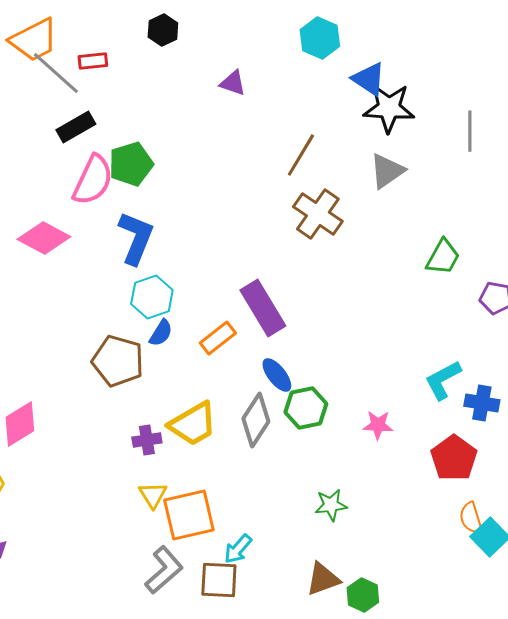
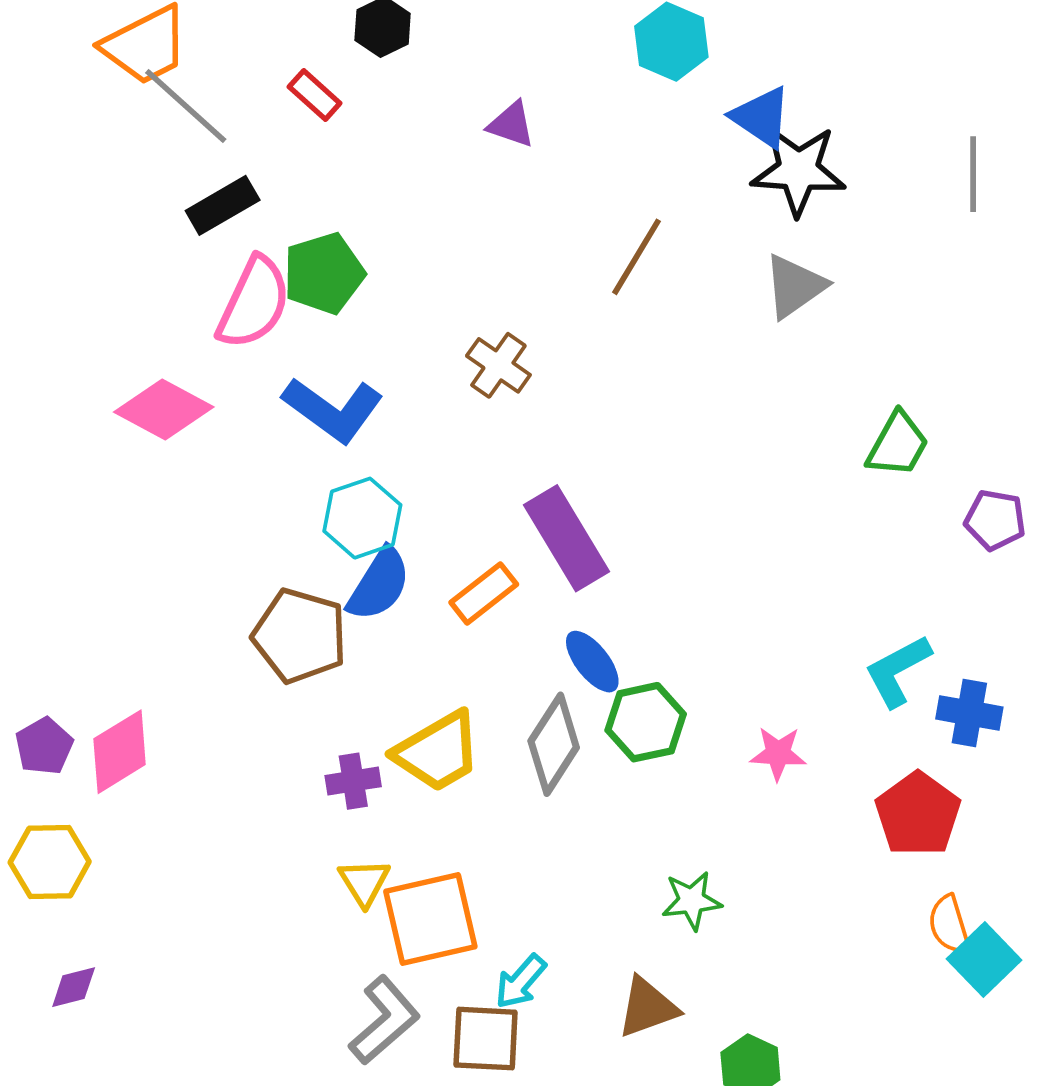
red rectangle: (93, 61) -> (315, 95), moved, turned 48
gray line: (470, 131) -> (973, 174), moved
brown cross: (318, 214) -> (498, 365), moved, size x0.7
blue L-shape: (136, 238) -> (333, 410), turned 104
blue semicircle: (161, 333) -> (379, 584), size x1.5
brown triangle: (323, 579) -> (647, 1007), moved

